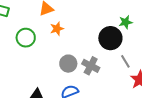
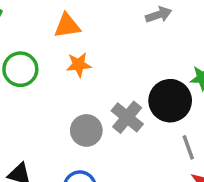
gray cross: (91, 66) -> (127, 117), moved

